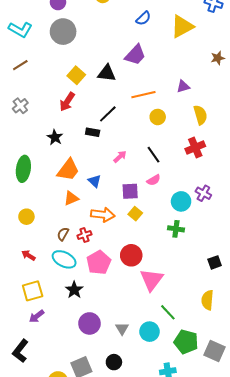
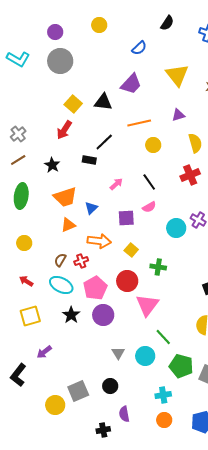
yellow triangle: (182, 26) -> (177, 75), moved, turned -40
brown line: (20, 65) -> (18, 160), moved
orange trapezoid: (68, 170) -> (65, 197), turned 35
blue triangle: (95, 181) -> (91, 208), turned 32
yellow square: (135, 214) -> (131, 250), moved
green cross: (176, 229) -> (158, 267), moved
purple arrow: (37, 316) -> (44, 352), moved
purple circle: (90, 323) -> (103, 315), moved

